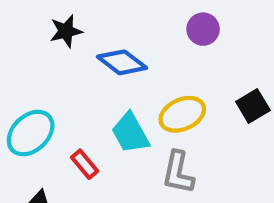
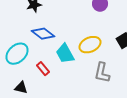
blue diamond: (122, 62) -> (43, 34), moved
gray L-shape: (178, 172) -> (102, 73), moved

